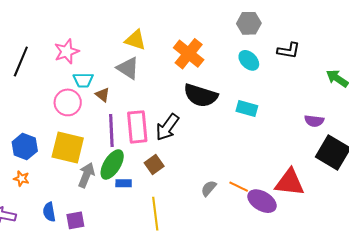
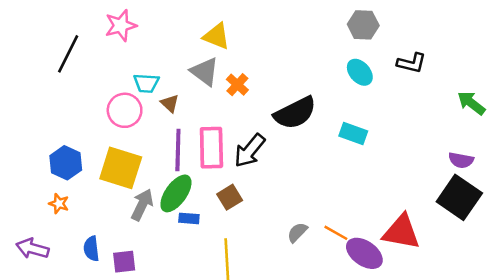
pink star: (67, 52) -> (121, 25), moved
orange cross: (189, 54) -> (237, 85), moved, size x0.6
black semicircle: (201, 95) -> (295, 113), turned -48
purple semicircle: (314, 121) -> (461, 160), moved

